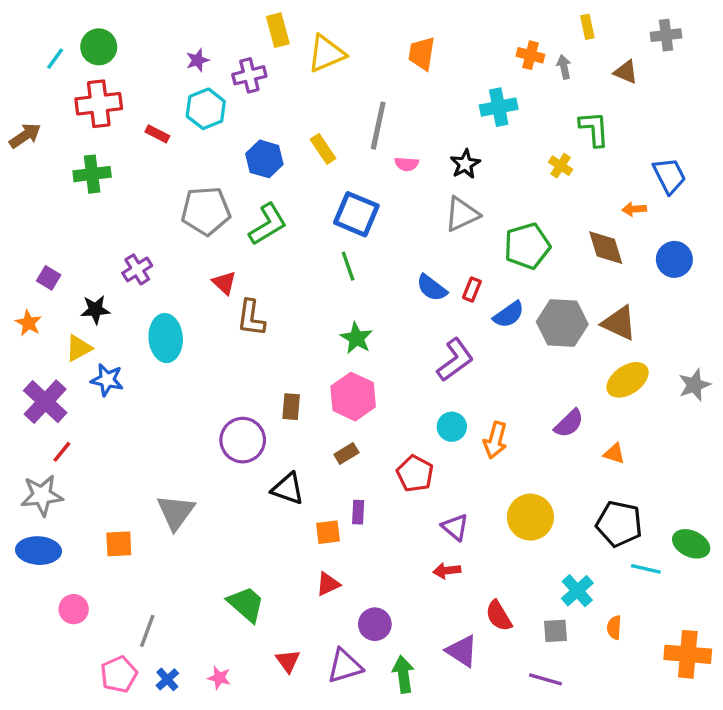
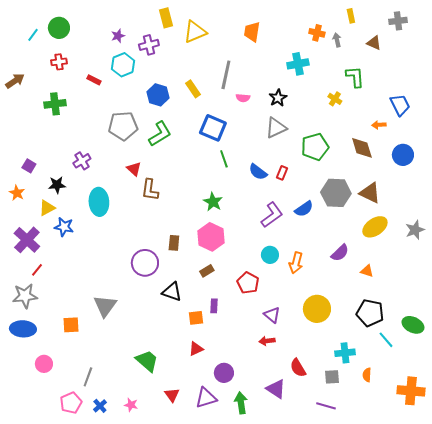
red cross: (99, 104) -> (59, 62), size x0.6
green line: (348, 266) -> (224, 159), moved
blue semicircle: (509, 315) -> (304, 209), moved
cyan line: (646, 569) -> (386, 340), turned 36
cyan cross: (577, 591) -> (345, 353), turned 36

